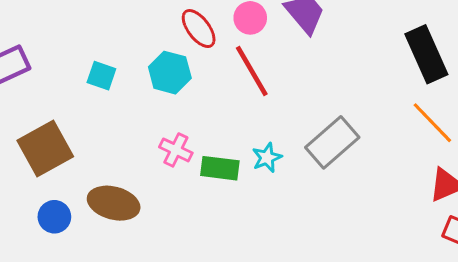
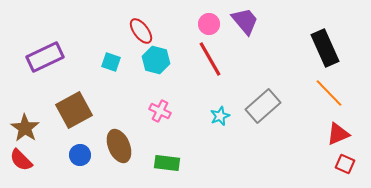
red ellipse: (199, 29) -> (141, 31), moved
green rectangle: (220, 168) -> (167, 163), moved
brown ellipse: (114, 203) -> (119, 146), turned 52

